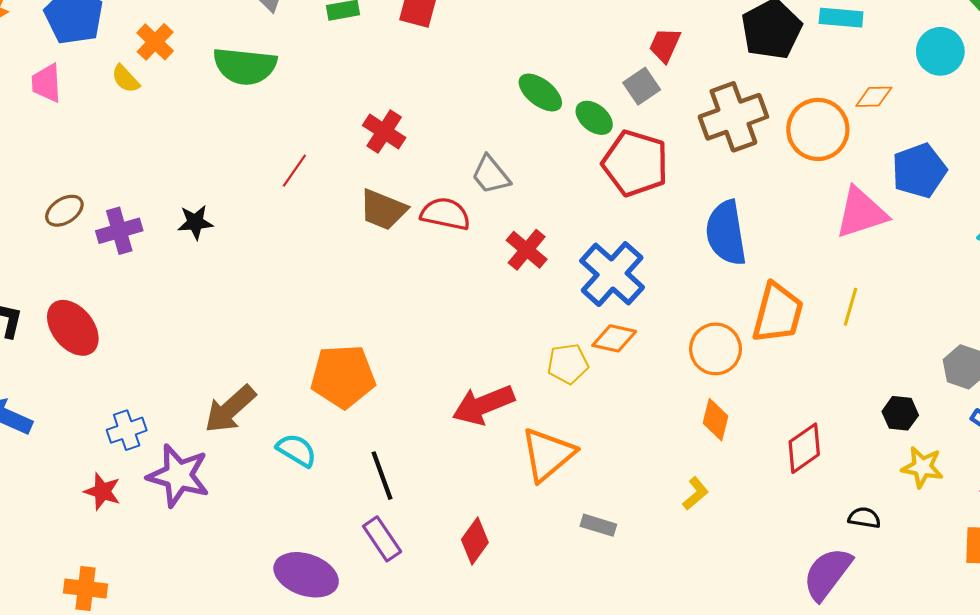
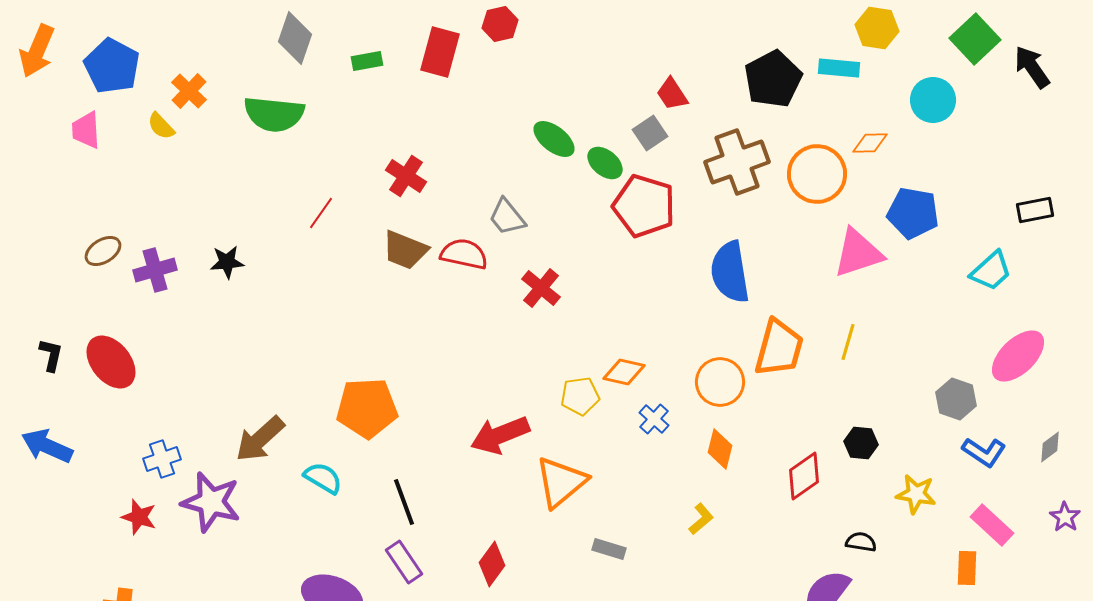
red trapezoid: (665, 45) -> (672, 94), turned -57
blue pentagon: (919, 171) -> (913, 213), turned 30
blue cross: (612, 274) -> (654, 419), moved, size x0.5
black hexagon: (900, 413) -> (861, 443), moved

